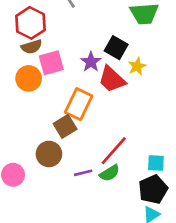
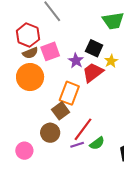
pink square: (51, 63) -> (50, 51), moved
orange circle: (29, 78) -> (30, 77), size x1.4
red trapezoid: (112, 79) -> (93, 72), turned 105
red line: (114, 151) -> (83, 129), moved

